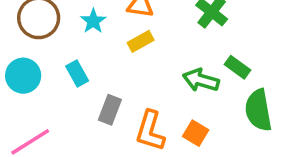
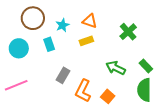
green rectangle: (237, 67) -> (146, 66), moved
cyan rectangle: (77, 73) -> (49, 44), moved

